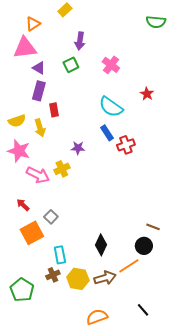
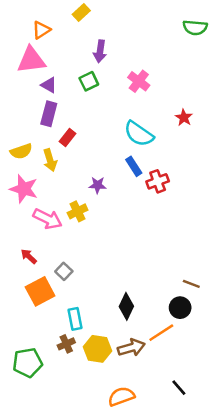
red rectangle: (54, 110) -> (68, 138), turned 48
green pentagon: (22, 290) -> (28, 363), turned 30

